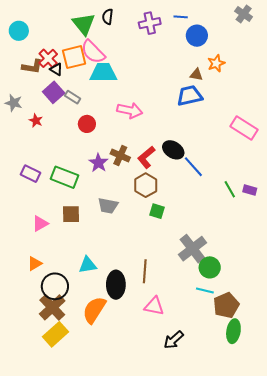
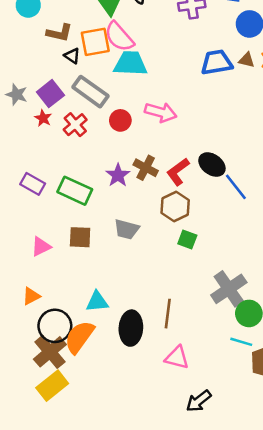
red cross: (48, 58) -> (75, 125), moved
brown L-shape: (32, 67) -> (59, 33), moved
brown triangle: (196, 75) -> (247, 60), moved
purple square: (54, 92) -> (50, 94), moved
blue trapezoid: (190, 96) -> (217, 62), moved
gray rectangle: (73, 97) -> (90, 92), size x1.8
red circle: (87, 124) -> (120, 120), moved
orange semicircle: (94, 310) -> (79, 337), moved

